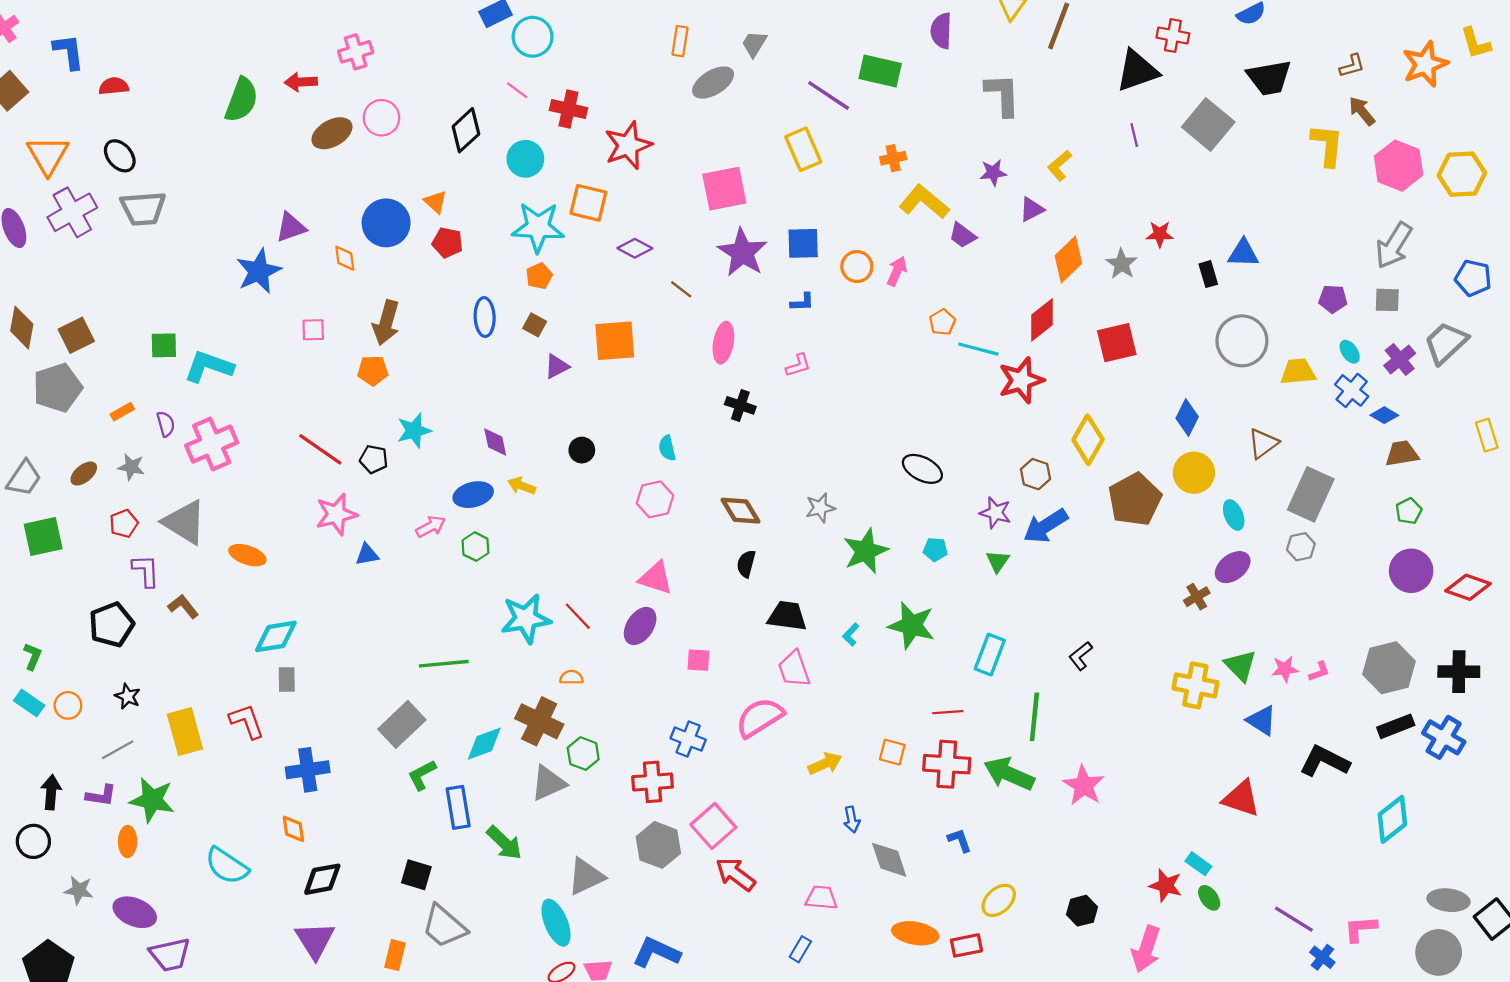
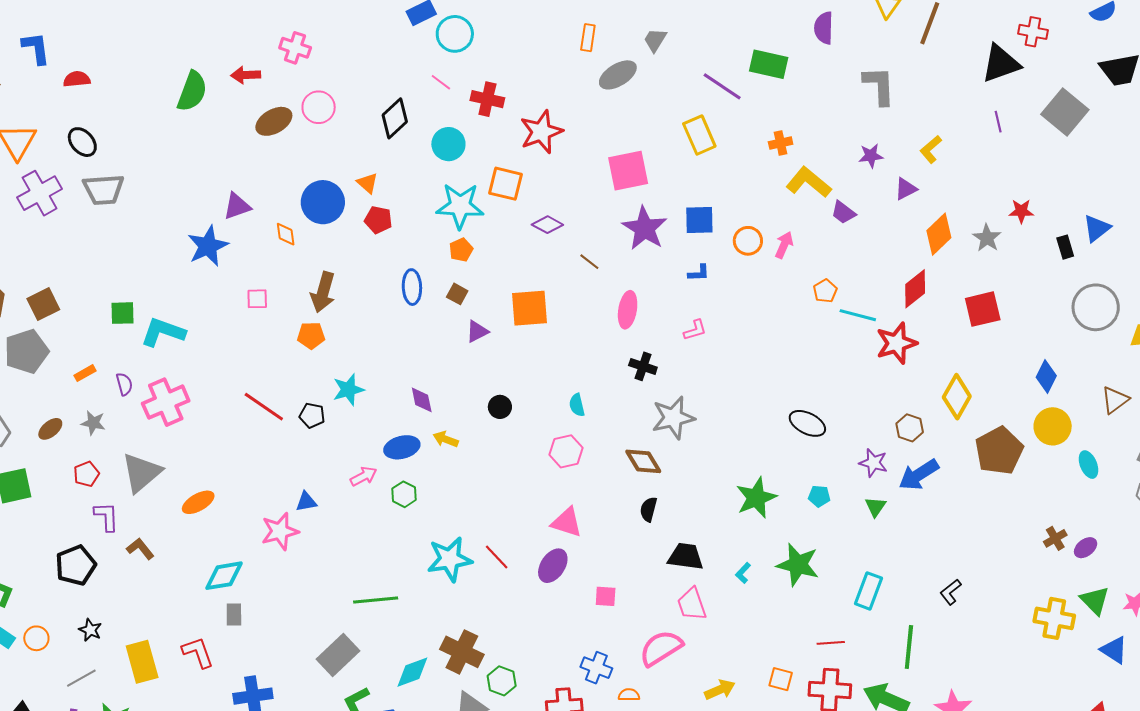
pink cross: (356, 52) -> (295, 48), turned 36
blue triangle: (1243, 253) -> (1097, 228), turned -40
gray star: (820, 508) -> (673, 418), moved, size x1.6
pink star: (336, 514) -> (280, 531), moved
gray triangle: (185, 522) -> (141, 473), turned 48
orange ellipse: (247, 555) -> (198, 502), turned -48
purple ellipse: (1233, 567) -> (1086, 548), moved, size x0.7
orange semicircle: (571, 677) -> (629, 695), moved

